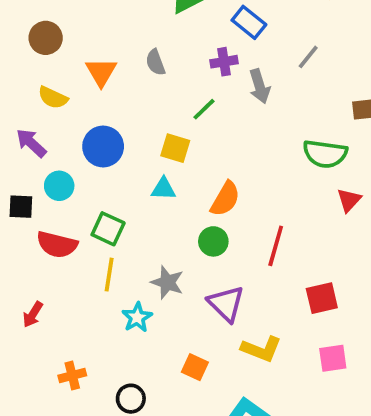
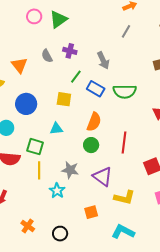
blue rectangle: (249, 22) -> (96, 89), moved
gray line: (308, 57) -> (126, 31), moved
purple cross: (224, 62) -> (70, 51), moved, turned 32
green semicircle: (325, 154) -> (125, 91), moved
cyan triangle: (164, 189) -> (56, 129), moved
orange square: (195, 367) -> (91, 212), turned -32
orange cross: (72, 376) -> (28, 226), turned -32

